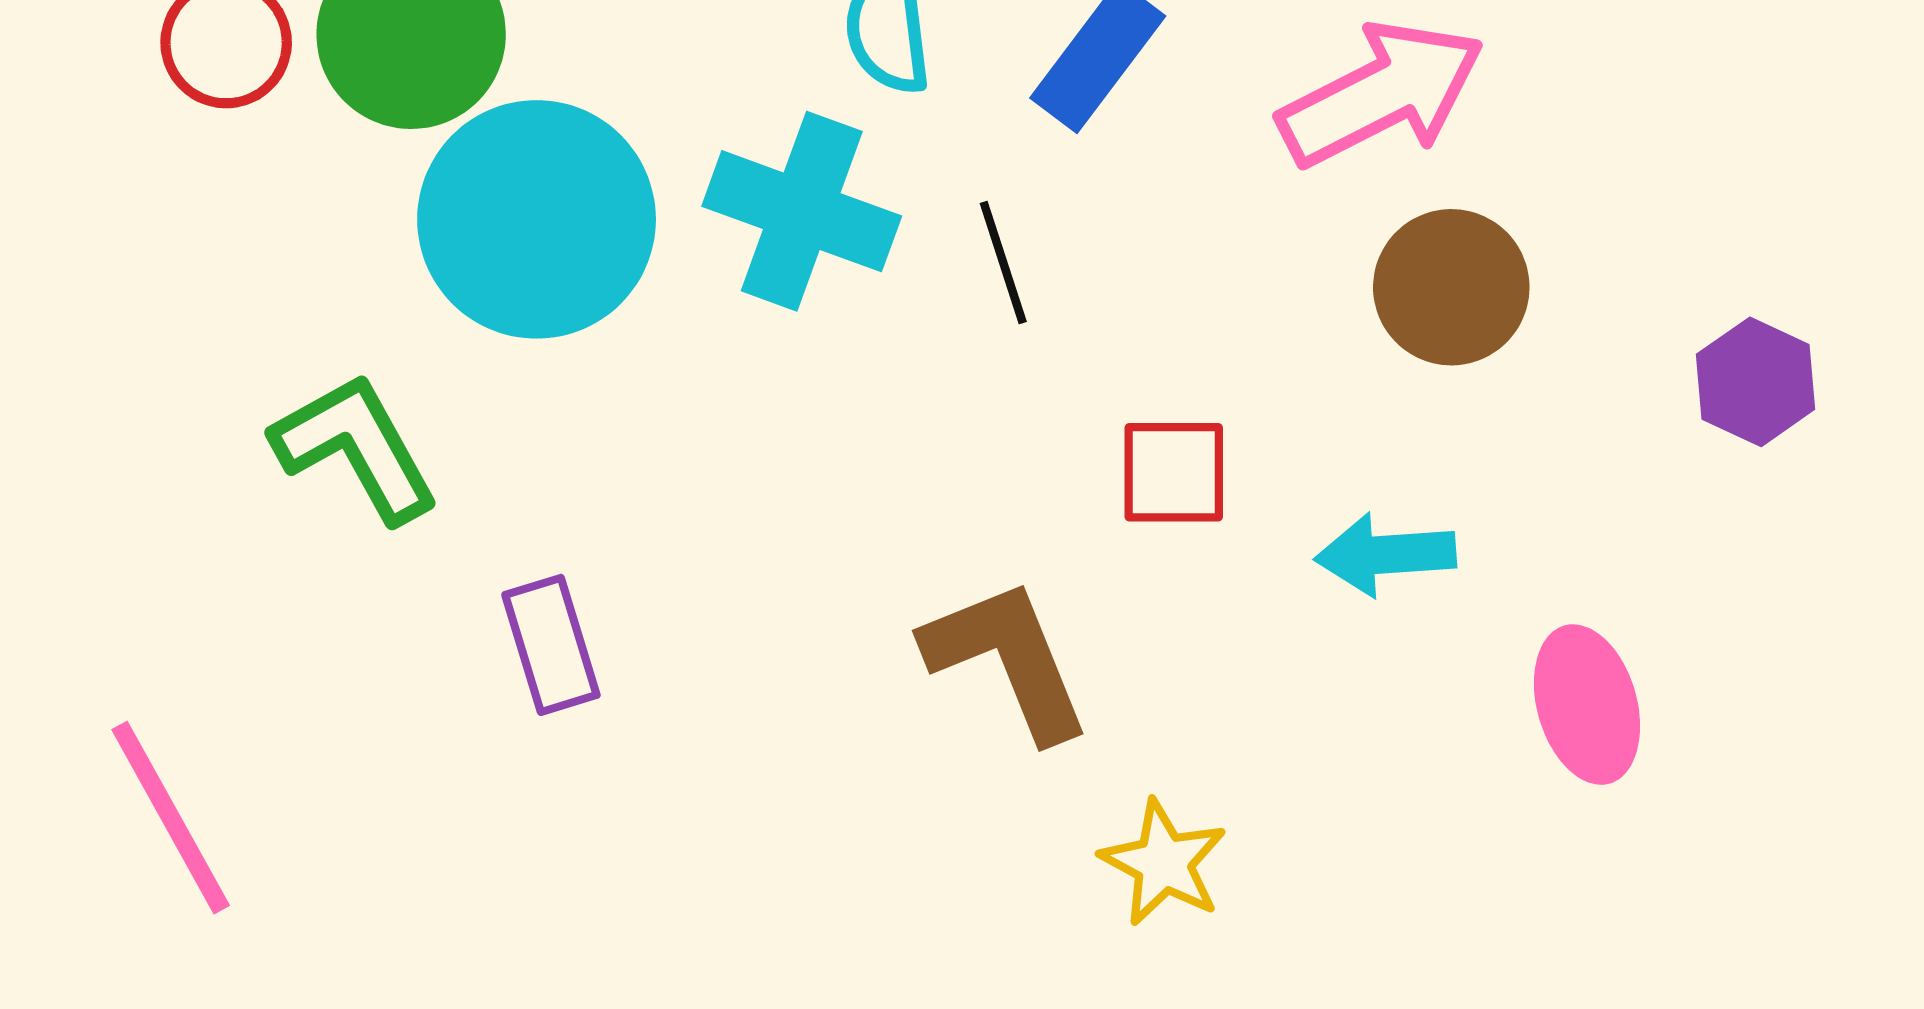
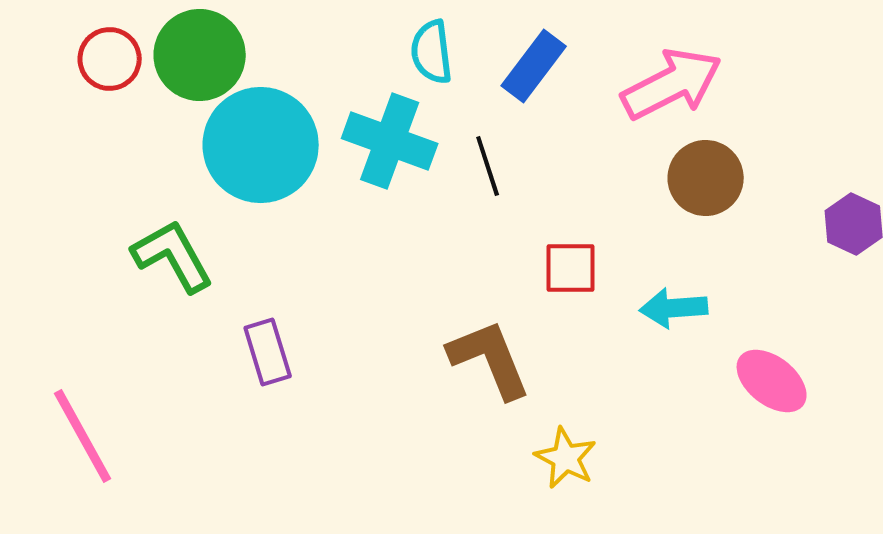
pink ellipse: (1587, 705) -> (772, 381), turned -36

